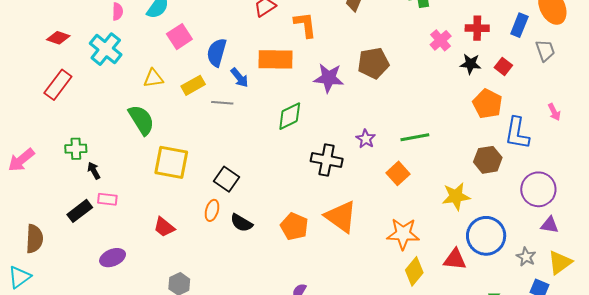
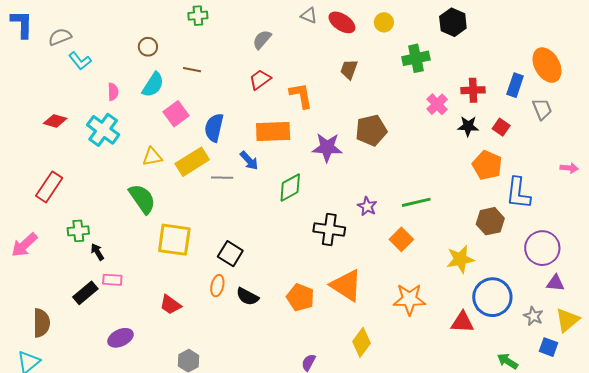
blue arrow: (239, 78) -> (249, 161), moved
red rectangle: (58, 85) -> (49, 187), moved
yellow rectangle: (193, 85) -> (192, 162), size x1.4
pink arrow: (554, 112) -> (569, 168), moved, turned -54
yellow diamond: (414, 271) -> (361, 342), moved

